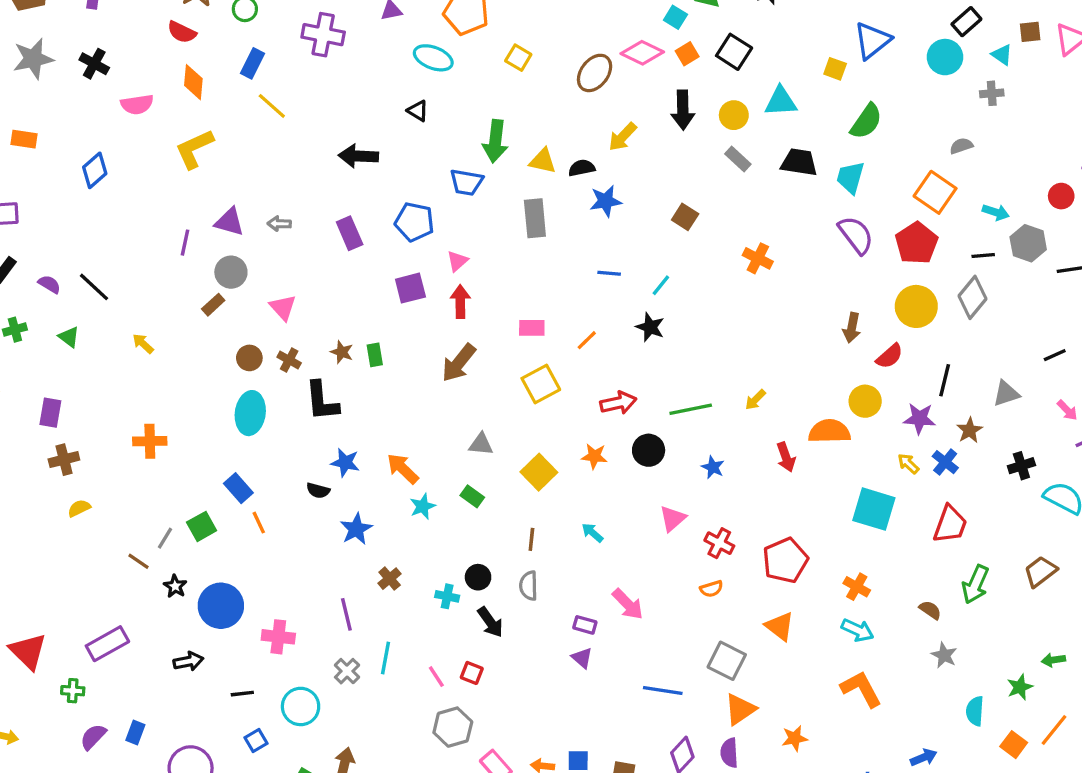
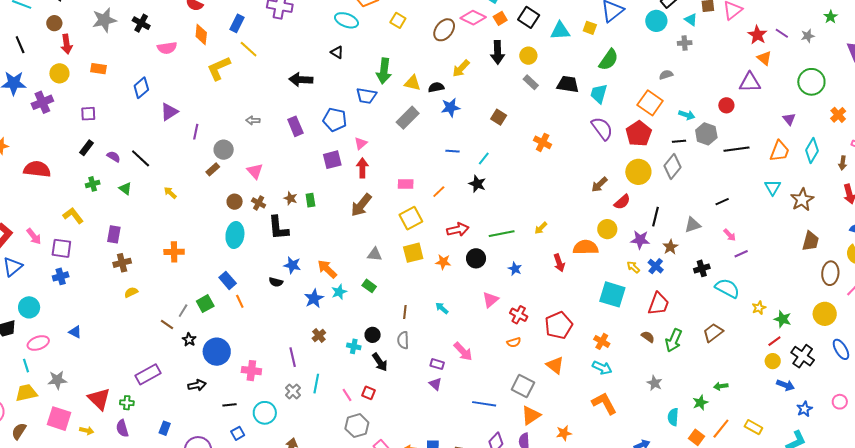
cyan triangle: (781, 101) -> (560, 31), moved
yellow L-shape: (194, 149) -> (219, 68), moved
gray rectangle: (535, 218) -> (408, 118), turned 50
purple triangle: (229, 222) -> (169, 112), moved, turned -48
brown arrow: (852, 328) -> (599, 185), turned 36
yellow square: (539, 472) -> (413, 253), moved, turned 30
blue star: (356, 529) -> (314, 298), moved
brown semicircle: (930, 610) -> (648, 337), moved
red triangle: (28, 651) -> (99, 399), moved
purple semicircle: (93, 737) -> (122, 428), moved, turned -60

